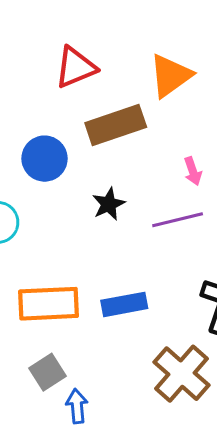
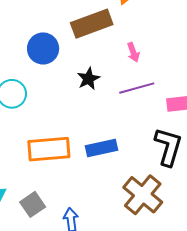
pink arrow: (193, 171) -> (133, 52), moved
gray square: (47, 372) -> (33, 204), moved

